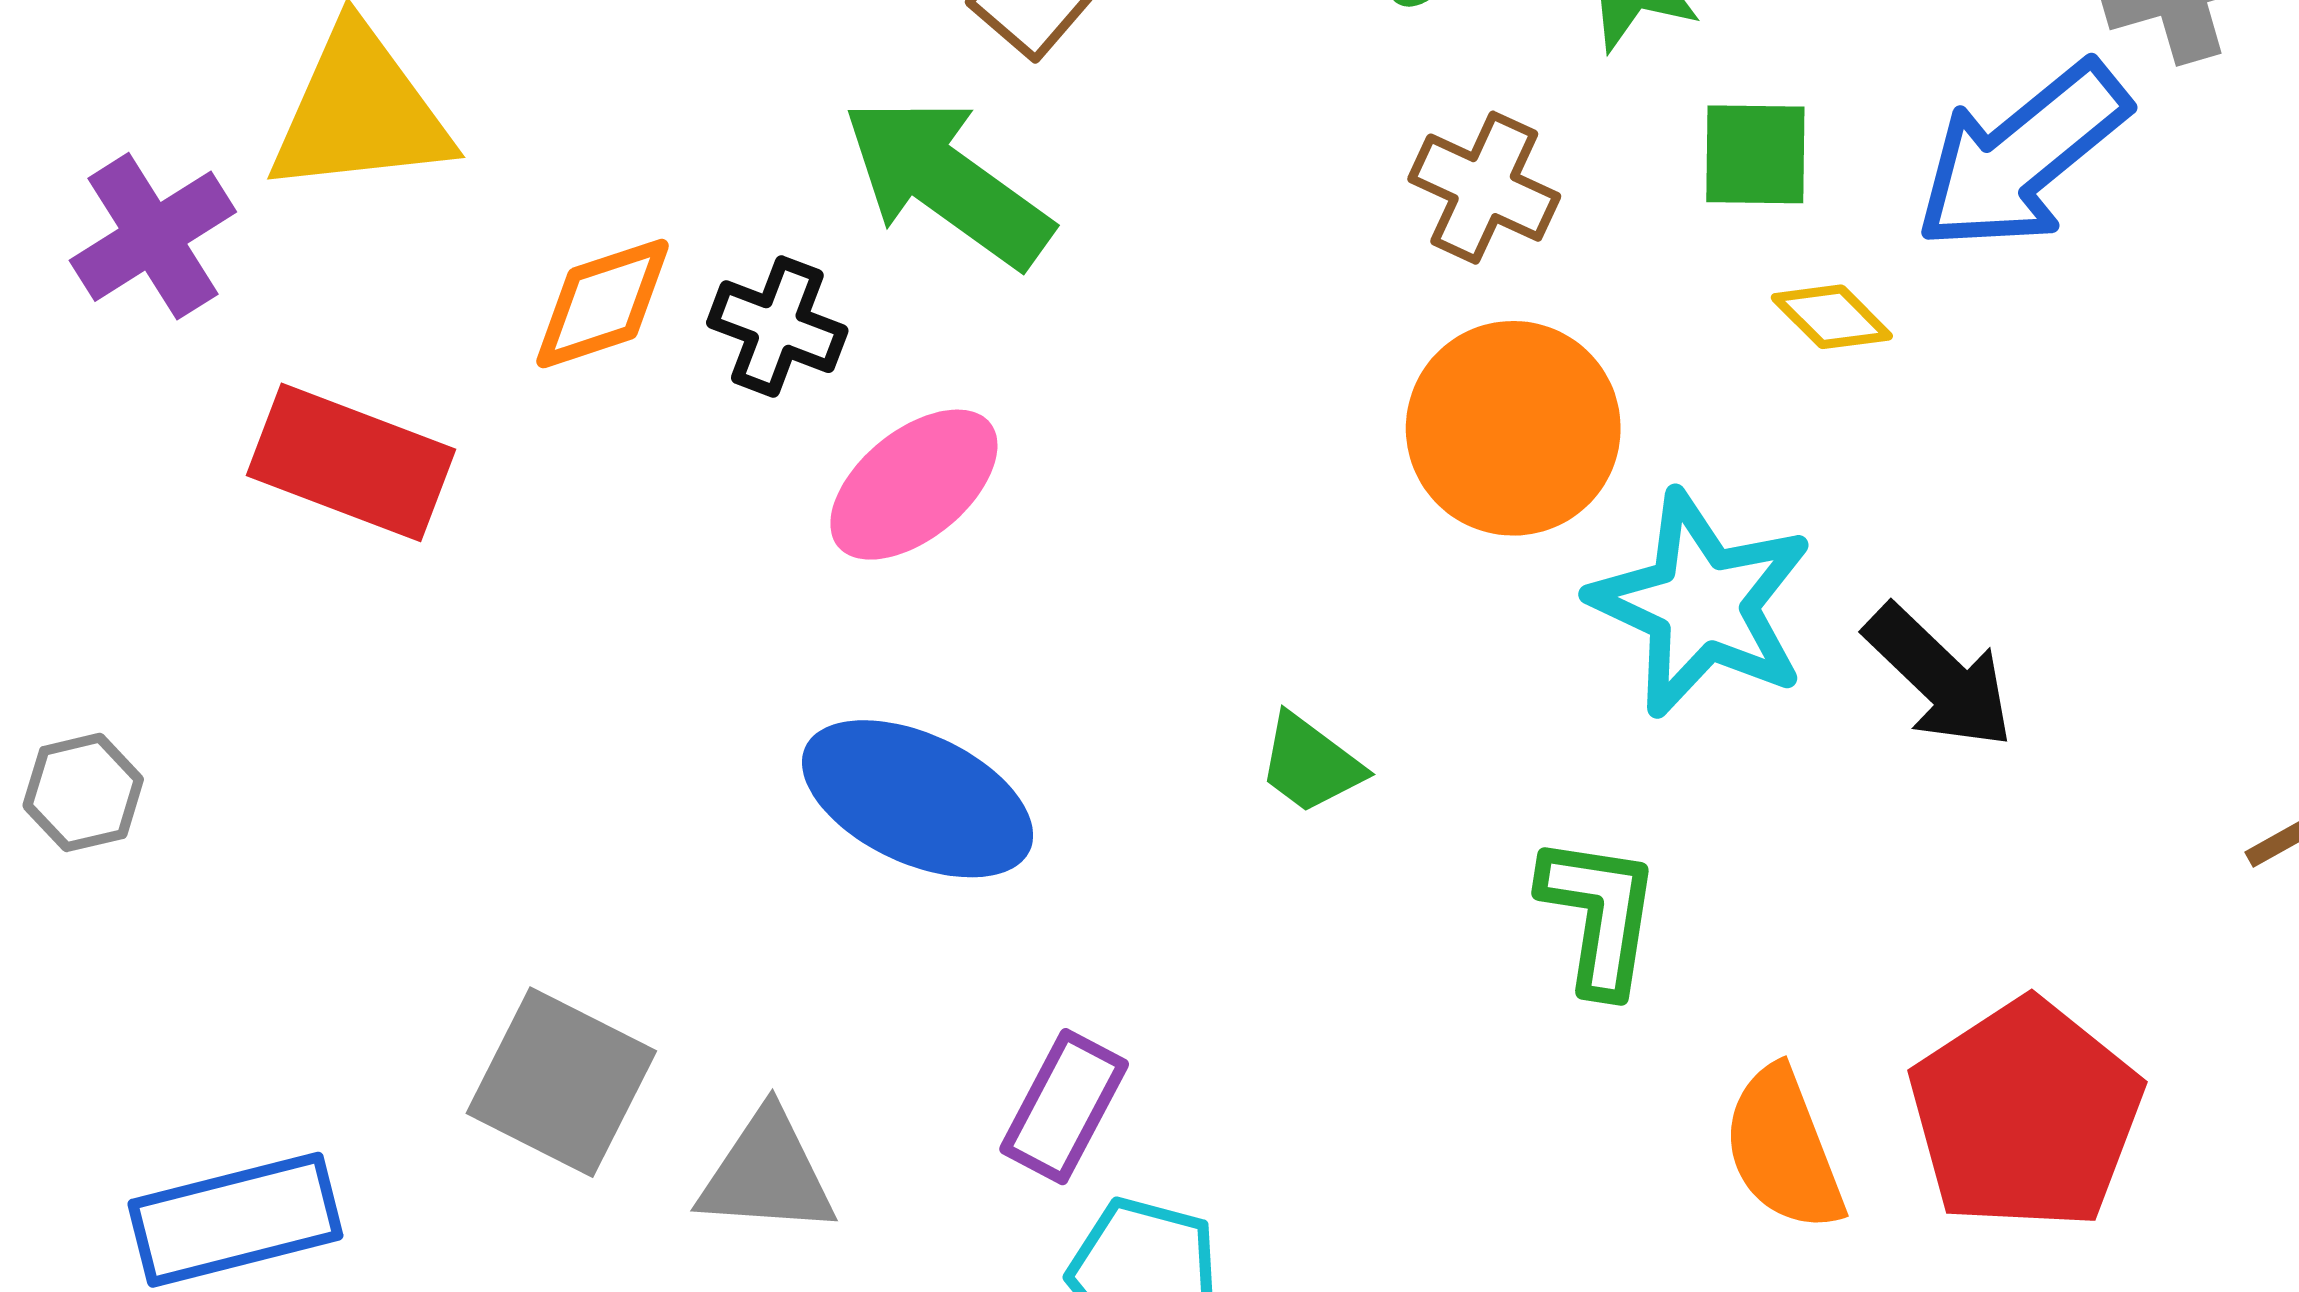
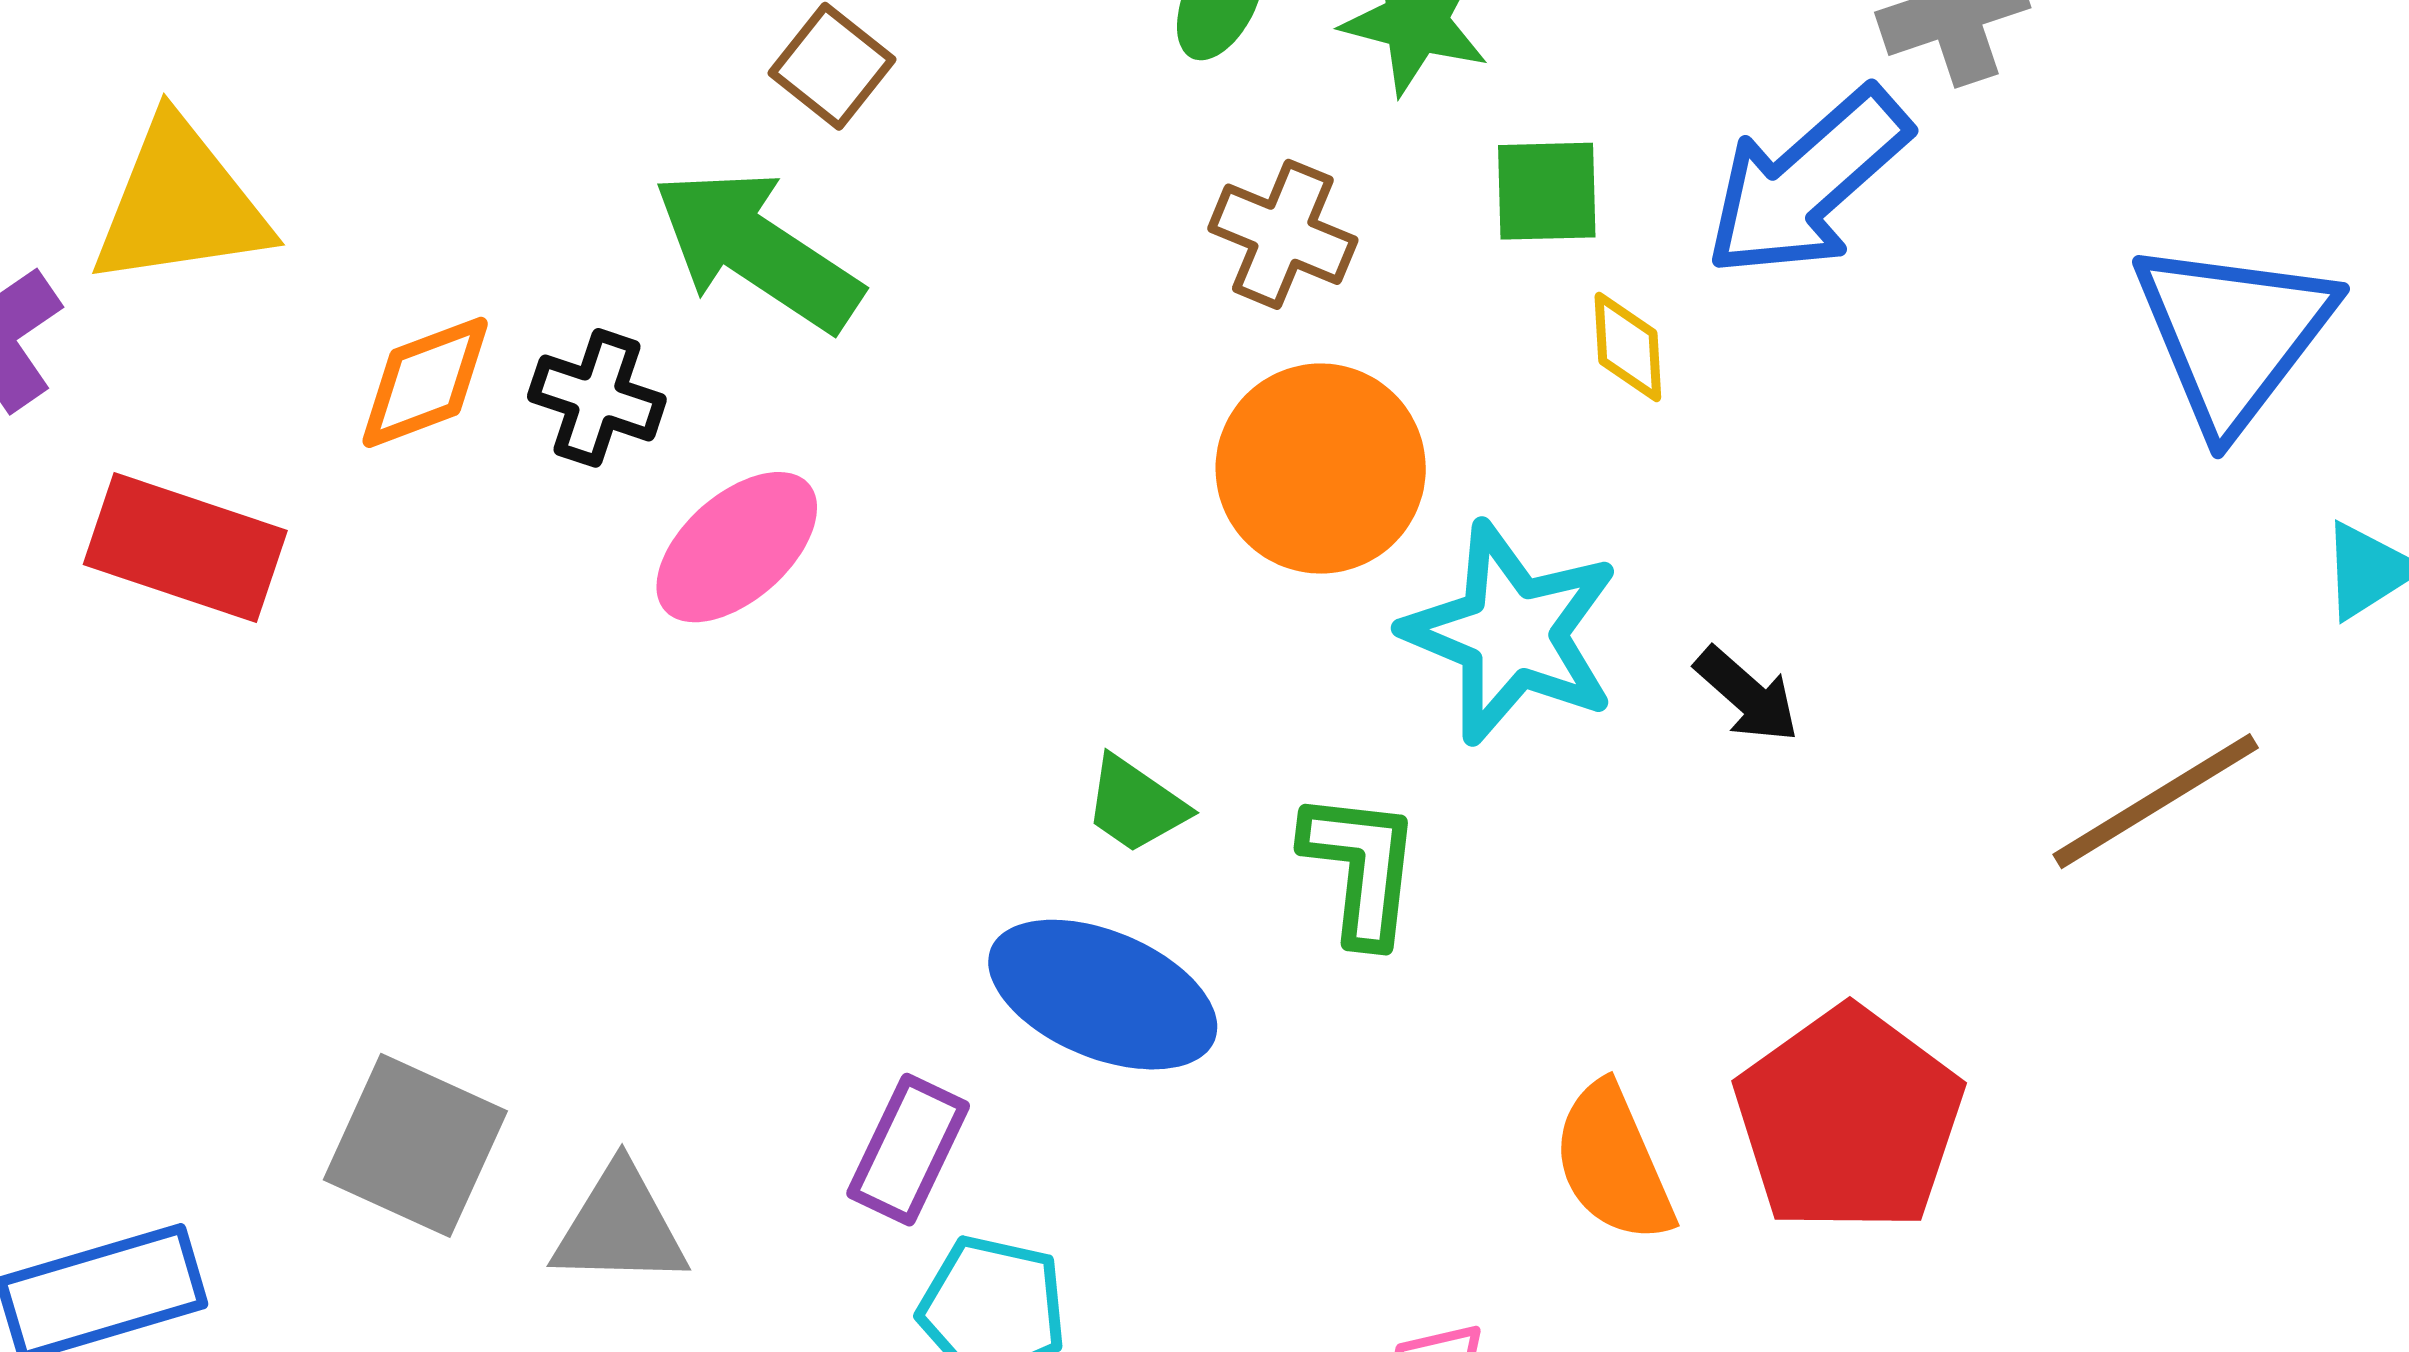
yellow diamond: (1832, 317) -> (1628, 347), turned 44
black arrow: (1939, 677) -> (1747, 695), size x0.7
blue ellipse: (918, 799) -> (1103, 995), moved
green L-shape: (1599, 915) -> (1361, 868), moved

